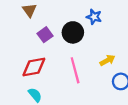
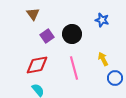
blue star: (94, 17) -> (102, 20), moved
yellow arrow: (107, 60) -> (103, 59), turned -88

